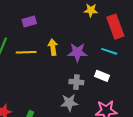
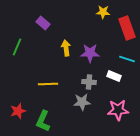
purple rectangle: (29, 22) -> (43, 23), turned 56
cyan line: (109, 51) -> (127, 59), moved
yellow line: (26, 52) -> (48, 84), moved

